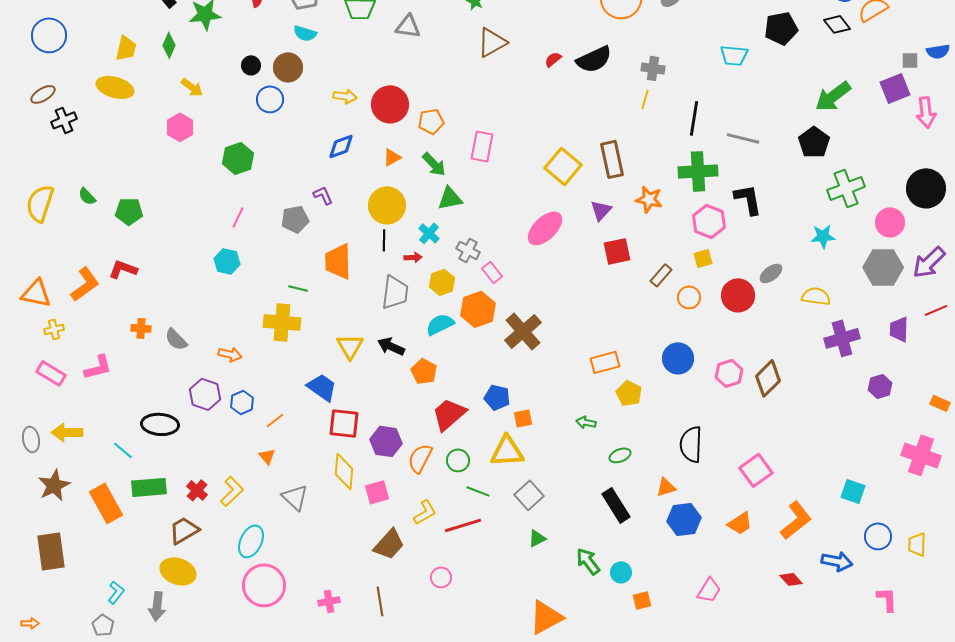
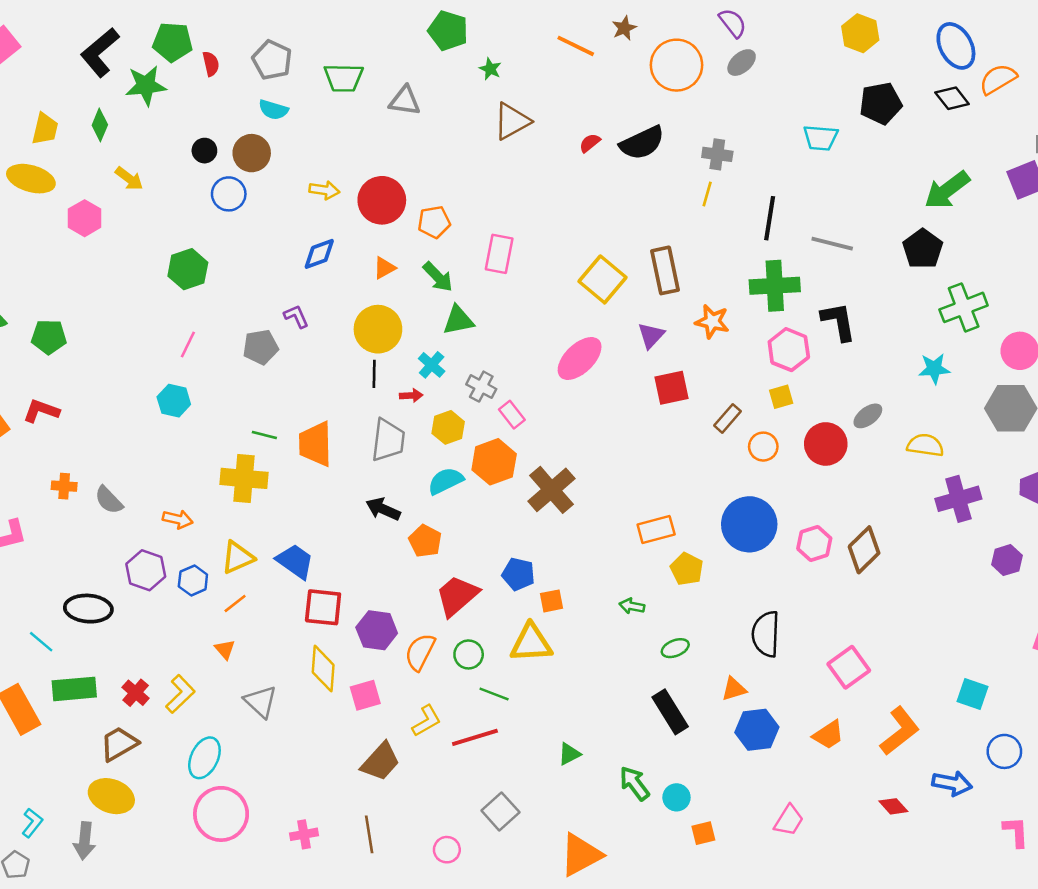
pink hexagon: (180, 127) -> (85, 218), moved
orange trapezoid: (338, 261) -> (315, 444), moved
yellow triangle: (350, 346) -> (238, 558), moved, turned 36
blue circle: (678, 358) -> (749, 524), size x1.4
gray square: (529, 495) -> (500, 811), moved
pink circle: (441, 577) -> (447, 850), moved

